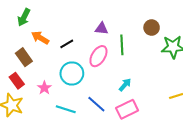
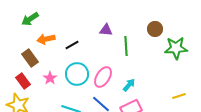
green arrow: (24, 17) -> (30, 19), turned 30
orange arrow: (40, 38) -> (46, 39), turned -42
pink ellipse: (98, 56) -> (103, 77), moved
pink star: (44, 88) -> (50, 78), moved

